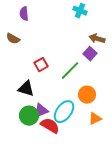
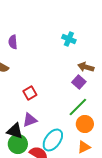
green line: (70, 71) -> (78, 107), moved
black triangle: (26, 89) -> (15, 131), moved
orange circle: (87, 95) -> (85, 124), moved
purple triangle: (41, 111) -> (30, 120), moved

